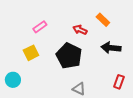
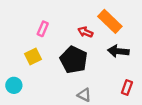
orange rectangle: (103, 20) -> (110, 21), size x1.6
pink rectangle: (40, 27) -> (43, 29), turned -32

